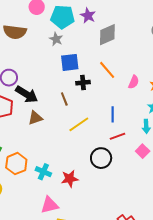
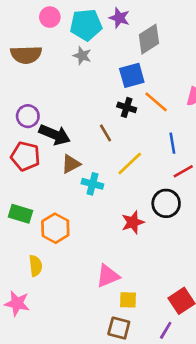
blue square: (70, 62) -> (132, 75), moved
orange line: (107, 70) -> (156, 102), moved
black cross: (83, 83) -> (127, 107), turned 32
cyan cross: (43, 172) -> (92, 184), moved
red star: (70, 179) -> (133, 222), moved

